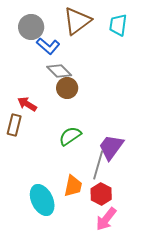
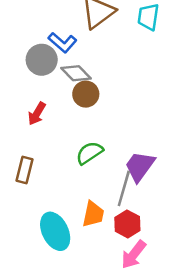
gray circle: (31, 27) -> (42, 60), moved
red arrow: (27, 104) -> (37, 114), turned -90
brown rectangle: (14, 125) -> (25, 170), moved

